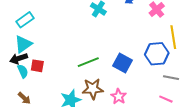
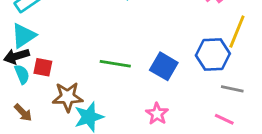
yellow line: (173, 37) -> (237, 32), turned 30
green line: (88, 62) -> (115, 64), turned 30
brown star: (93, 89) -> (68, 97), moved

